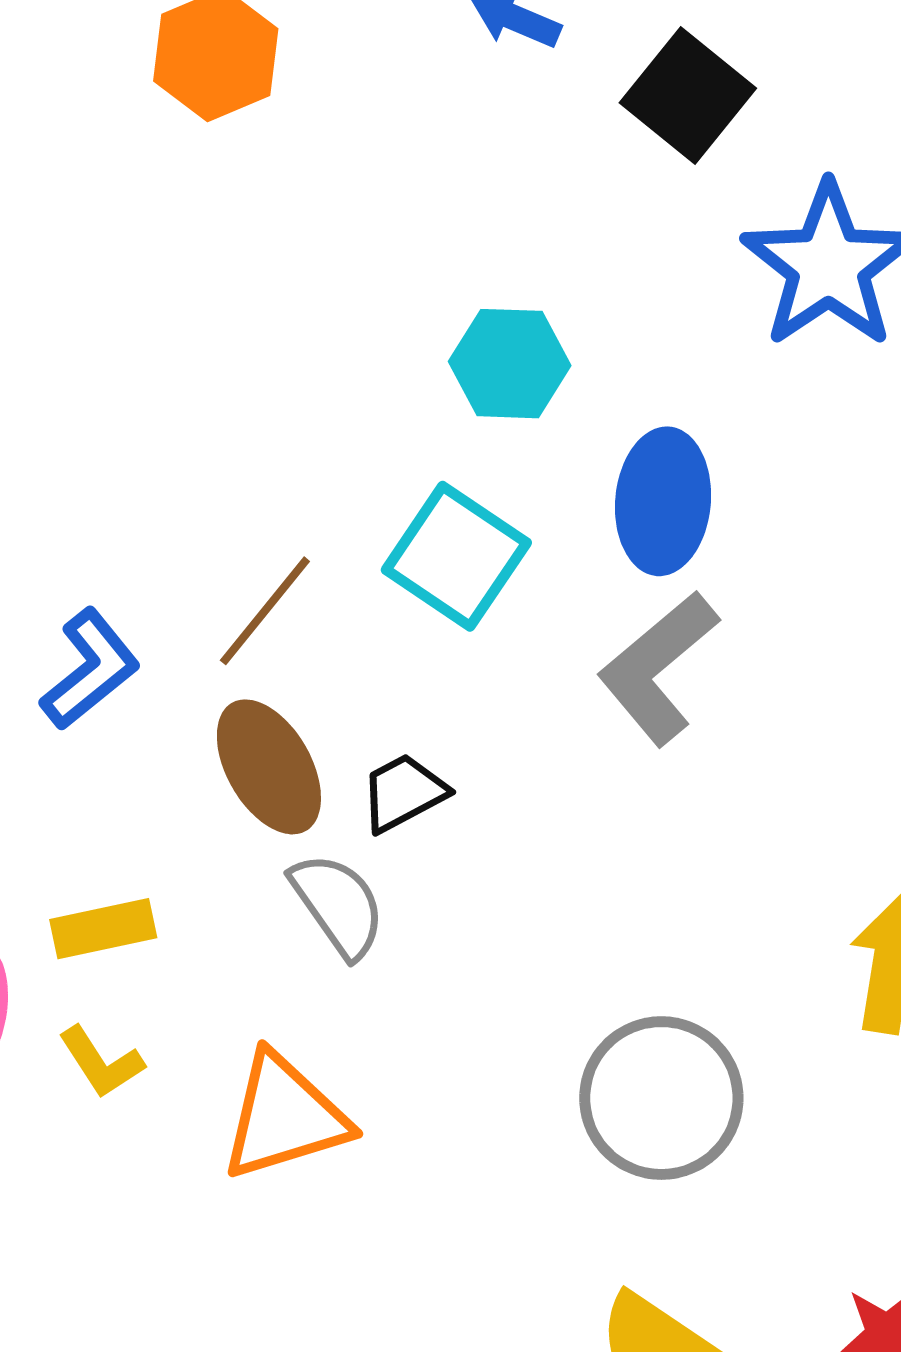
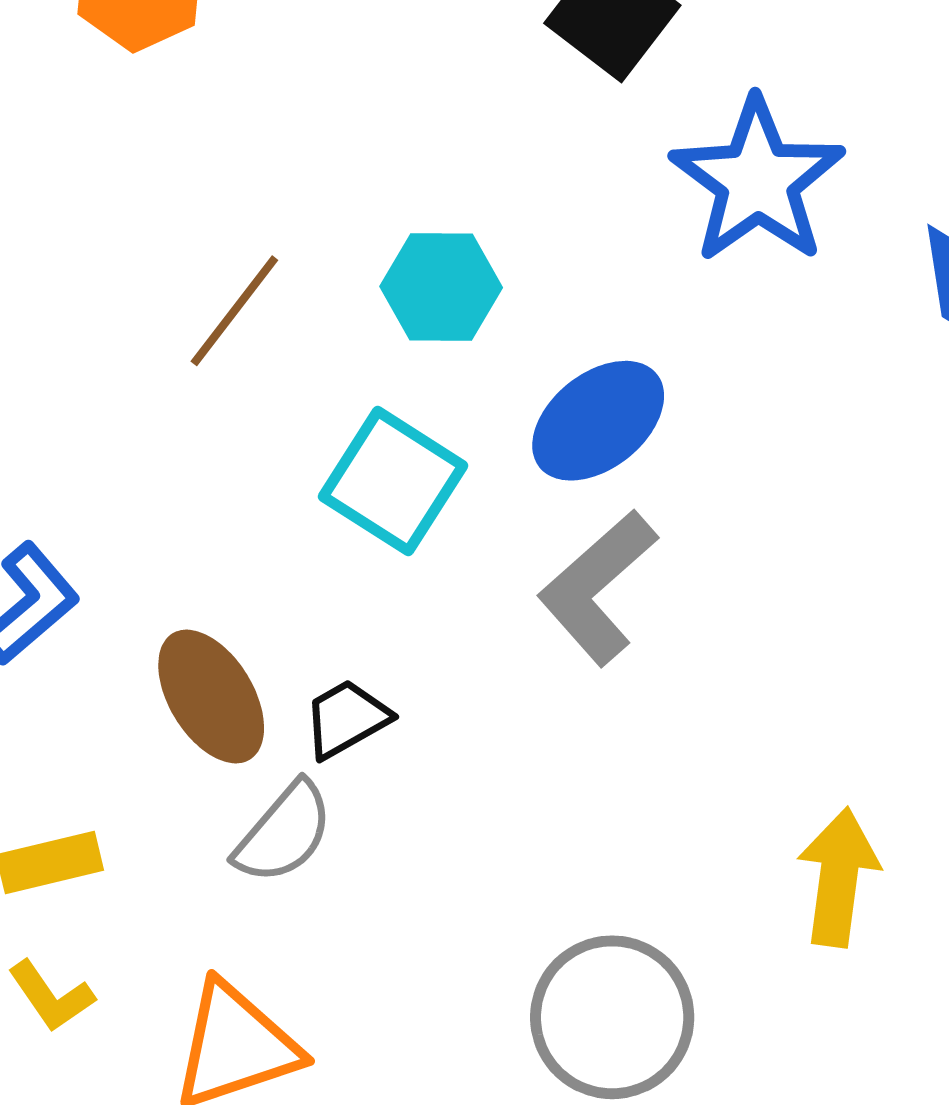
blue ellipse: (663, 501) -> (598, 421), turned 48
brown line: (265, 611) -> (234, 311), moved
gray semicircle: (338, 905) -> (284, 833), turned 77

